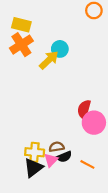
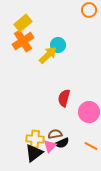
yellow rectangle: (21, 25) -> (23, 23), turned -54
red semicircle: (84, 109) -> (64, 98), moved
orange line: (87, 164) -> (91, 146), moved

